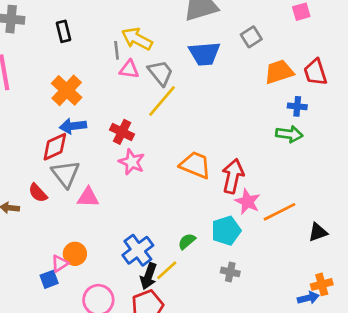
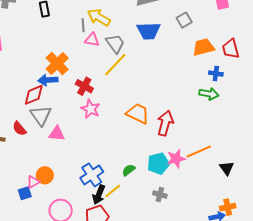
orange cross: (67, 90) -> (57, 64), moved
pink star: (247, 202) -> (176, 159), moved, turned 30
black triangle: (318, 232) -> (227, 168), turned -49

